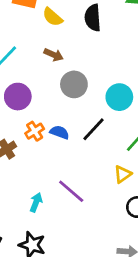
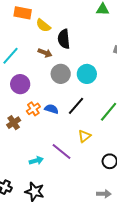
black semicircle: (93, 18) -> (64, 39), moved
cyan circle: (119, 97) -> (87, 74), moved
yellow triangle: (123, 174) -> (84, 136), moved
cyan arrow: (36, 202) -> (36, 161), turned 56

